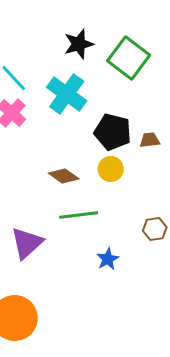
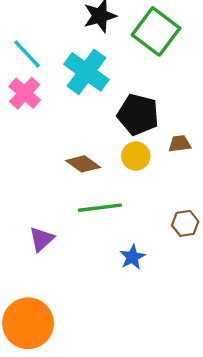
brown trapezoid: (150, 140) -> (180, 144), moved
purple triangle: (27, 243) -> (42, 239), size x0.7

